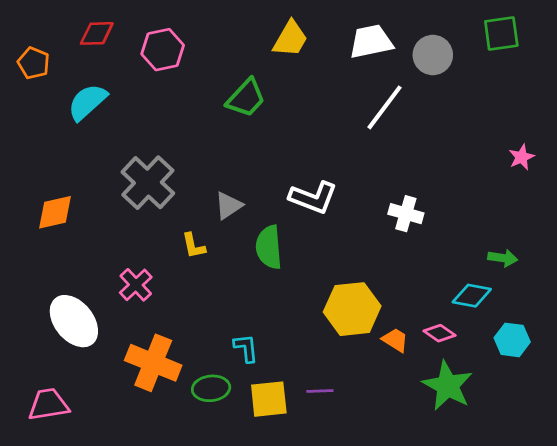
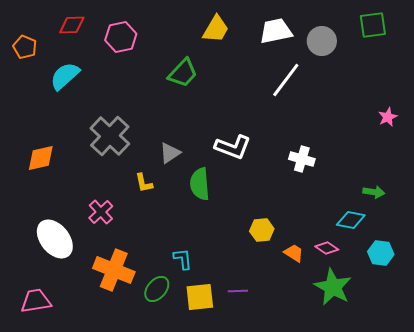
yellow hexagon: (352, 309) -> (262, 230), size x0.6
green ellipse: (211, 388) -> (157, 289), turned -44

